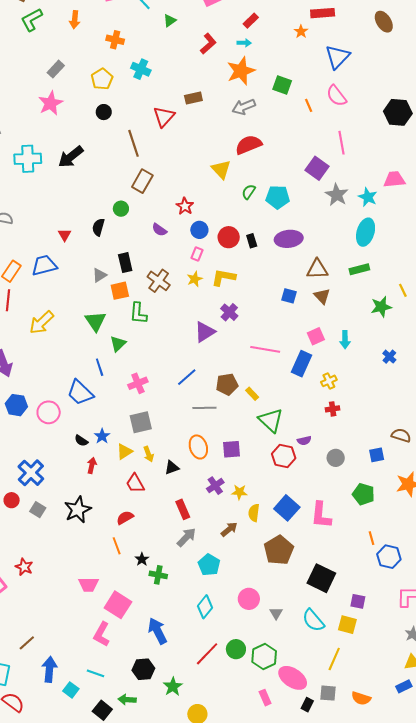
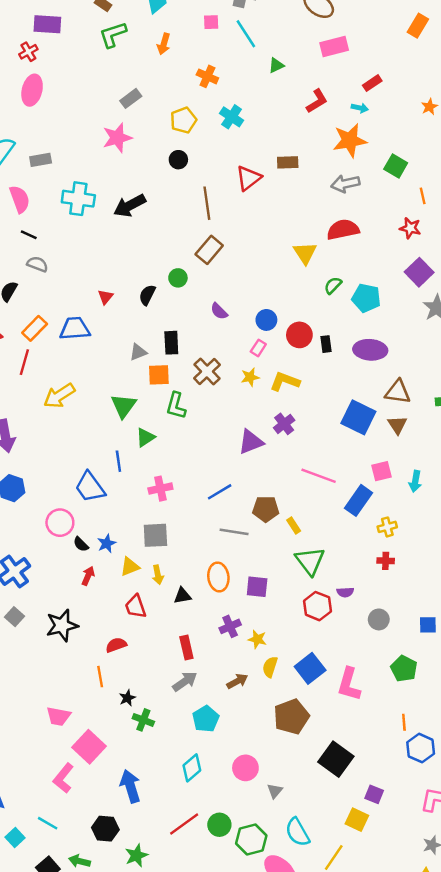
red star: (185, 206) -> (410, 228), moved, turned -30
blue square: (289, 296) -> (358, 417), size x1.8
pink circle: (49, 412) -> (60, 523), moved
cyan semicircle: (313, 620) -> (297, 832), moved

